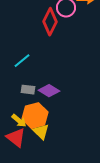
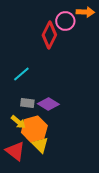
yellow arrow: (19, 121) -> (18, 122), moved

